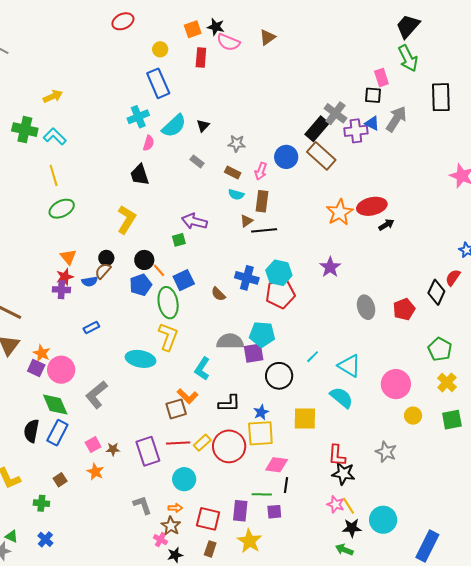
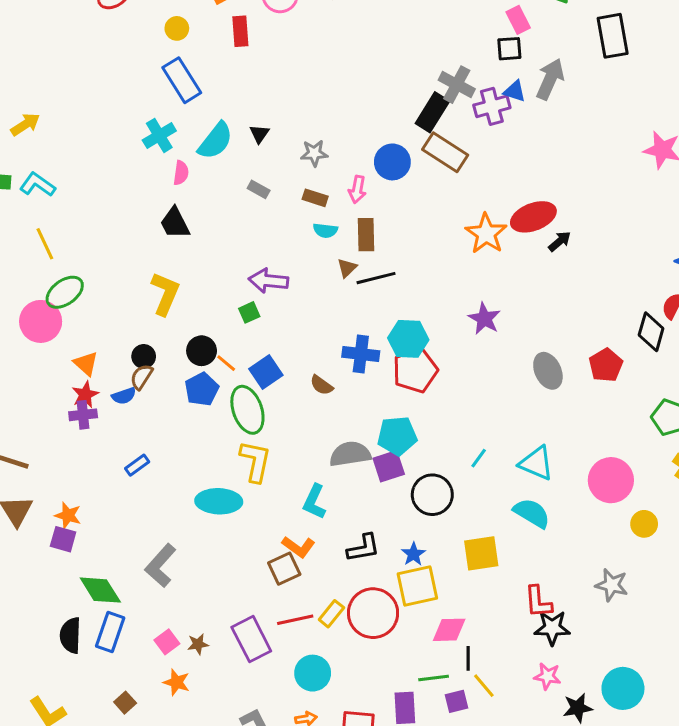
pink circle: (61, 370) -> (41, 321), moved
yellow line: (348, 506) -> (484, 686), moved

